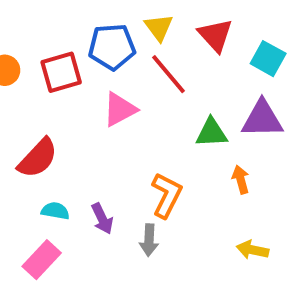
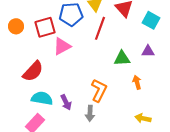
red line: (169, 74) -> (100, 28), turned 60
pink triangle: (120, 109) -> (62, 46), moved
purple triangle: (262, 119) -> (148, 51), size x0.6
cyan semicircle: (55, 211) -> (42, 98), size x1.5

